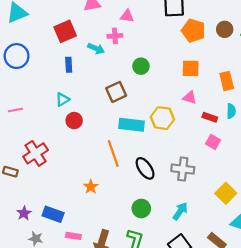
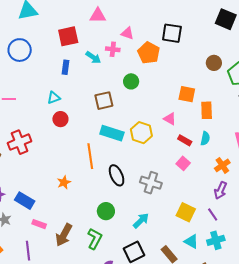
orange pentagon: (193, 31) -> (149, 53), moved
orange square: (191, 68) -> (187, 94), moved
yellow square: (226, 193) -> (186, 212), turned -30

